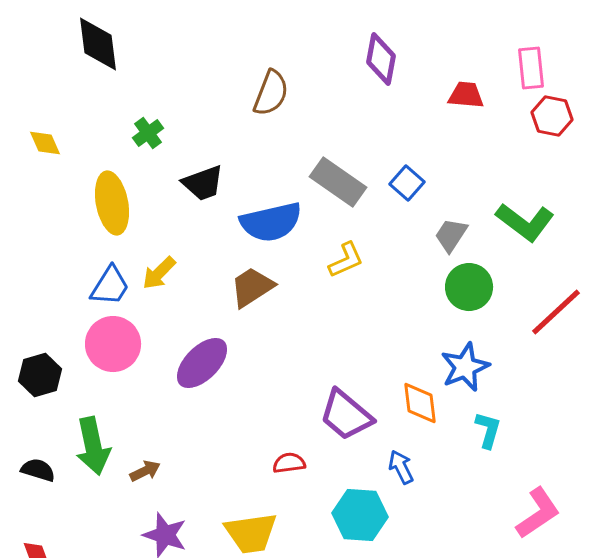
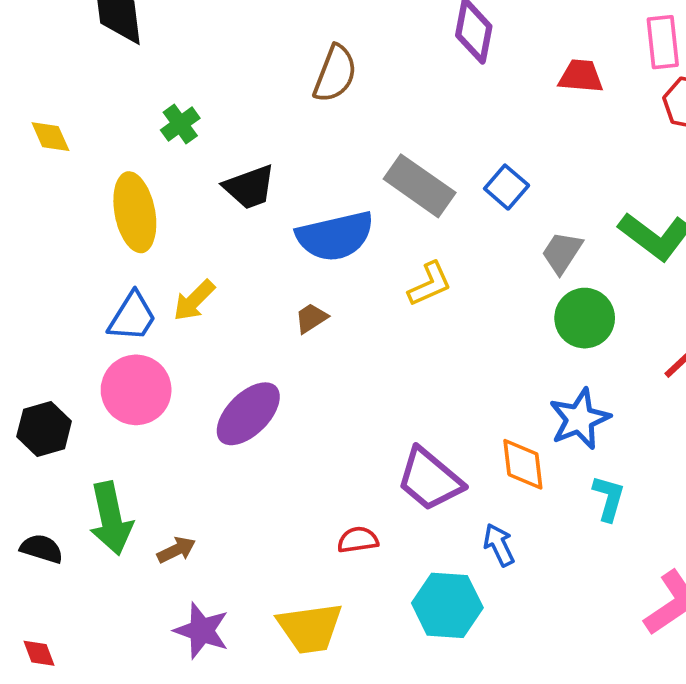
brown trapezoid: (252, 287) -> (311, 318), size x0.6

